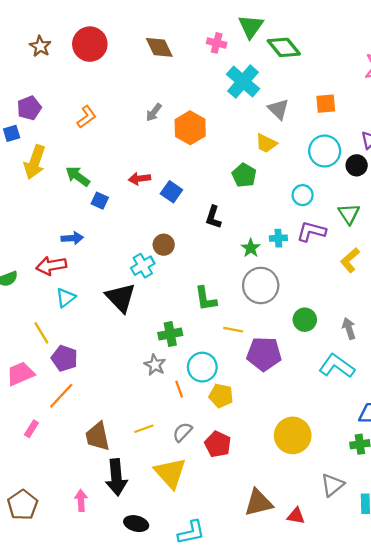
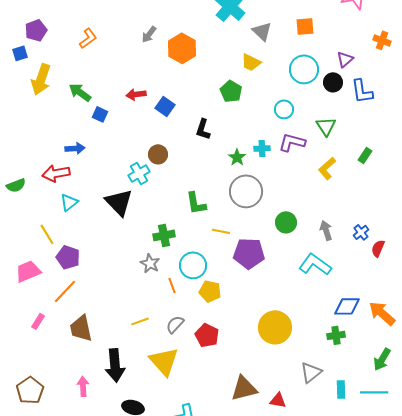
brown trapezoid: (98, 437) -> (81, 328), moved

